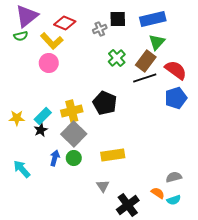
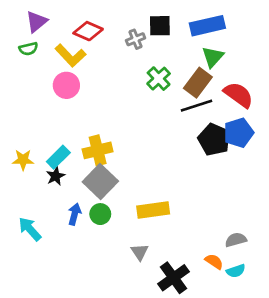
purple triangle: (27, 16) -> (37, 22), size x0.7
black pentagon: (105, 103) -> (214, 140), moved

